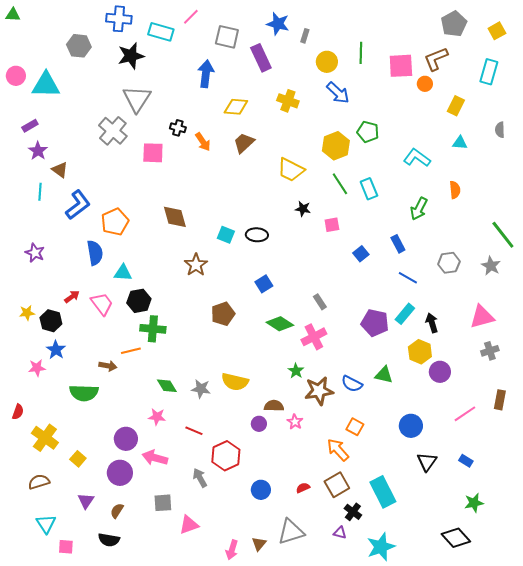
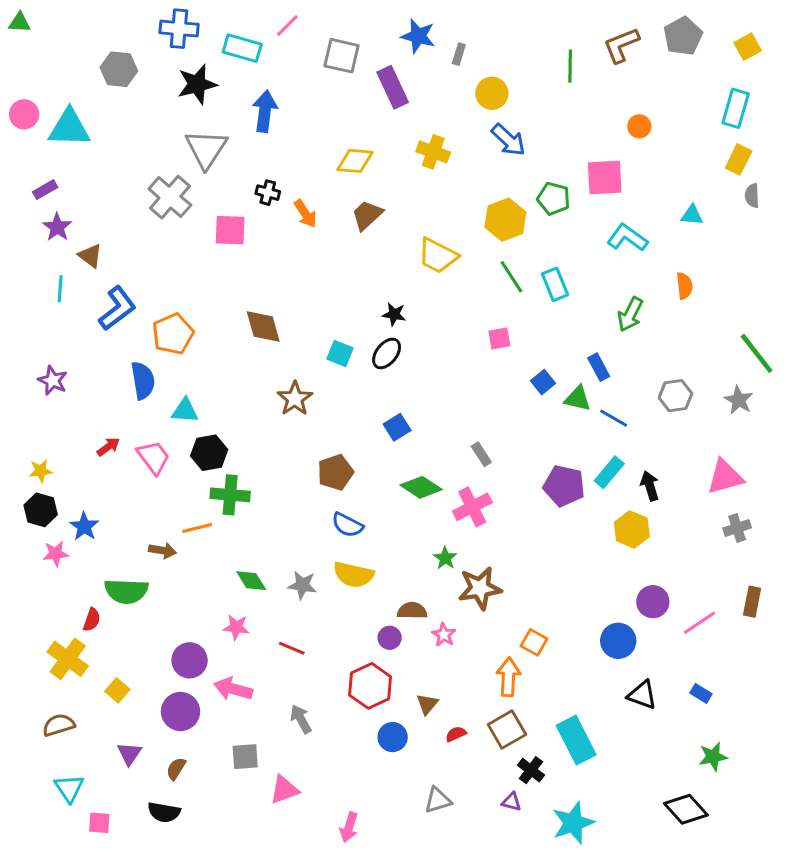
green line: (361, 53) -> (570, 66), moved
brown L-shape: (436, 59) -> (621, 45), moved
pink square: (401, 66) -> (605, 177), moved
blue arrow: (206, 74) -> (265, 111), moved
yellow rectangle: (456, 106) -> (739, 159), moved
black star: (303, 209) -> (394, 314), moved
black ellipse: (257, 235) -> (387, 353), turned -55
black hexagon: (51, 321) -> (41, 510), moved
purple circle: (440, 372) -> (653, 602), moved
green triangle: (384, 375) -> (578, 399), moved
blue semicircle: (352, 384) -> (347, 525), moved
red semicircle: (18, 412) -> (92, 620), moved
orange arrow: (338, 450) -> (508, 677), turned 45
red hexagon: (226, 456) -> (370, 686), moved
black triangle: (427, 462) -> (642, 695), turned -45
gray triangle: (291, 532) -> (438, 800), size x0.7
brown triangle: (259, 544) -> (427, 704), moved

